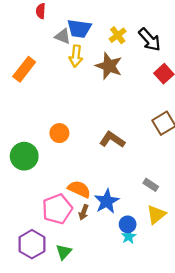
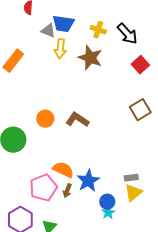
yellow cross: (118, 35) -> (98, 30), turned -35
brown L-shape: (112, 140) -> (77, 120), moved
gray rectangle: (151, 185) -> (131, 178), moved, turned -40

